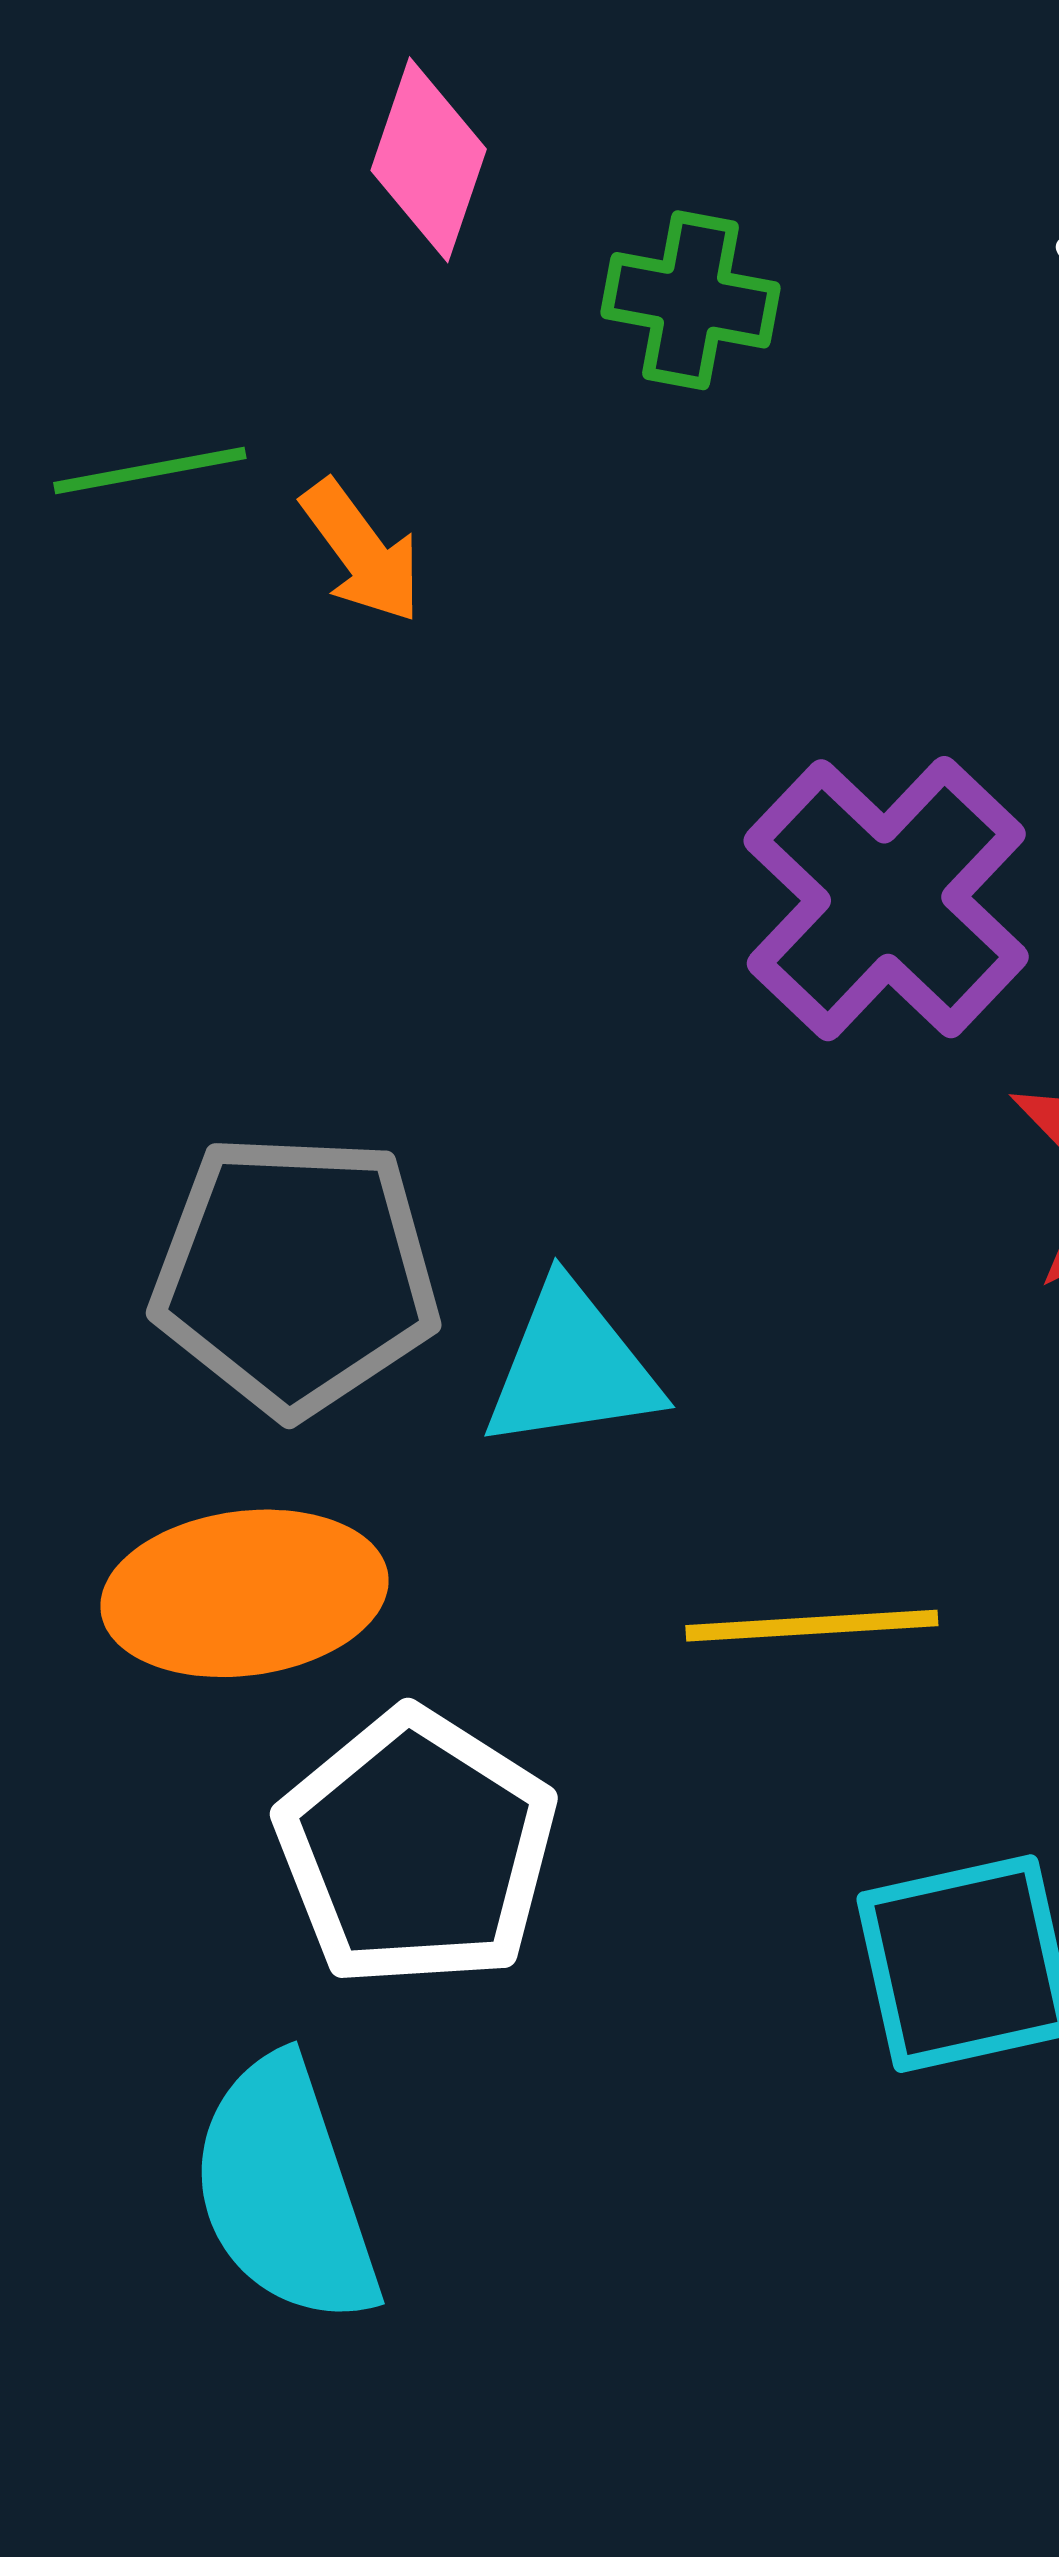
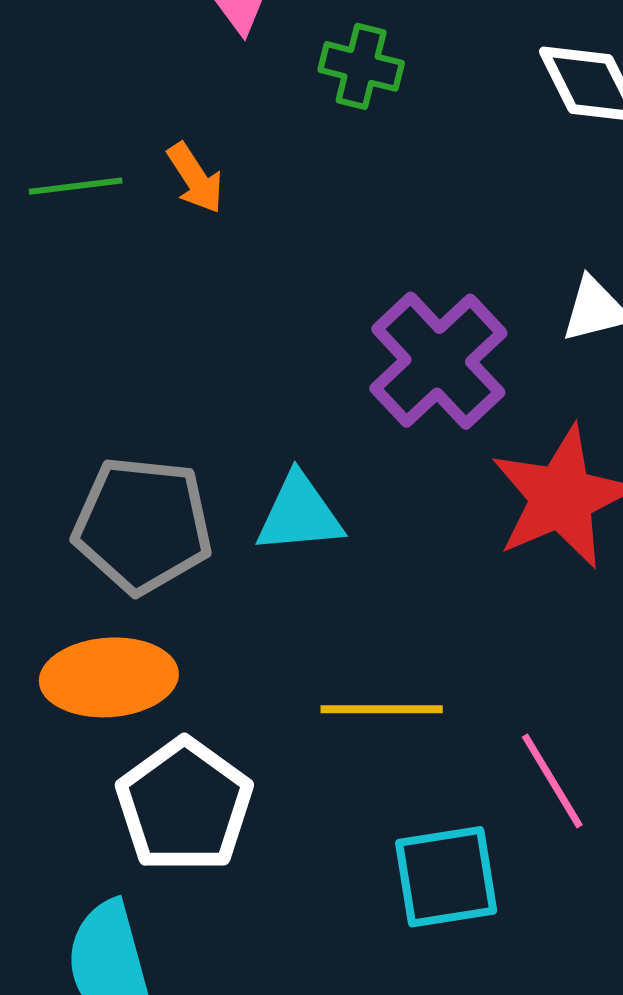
green line: (150, 471) -> (76, 186), moved
cyan triangle: (572, 1367) -> (299, 514), moved

